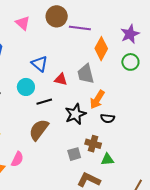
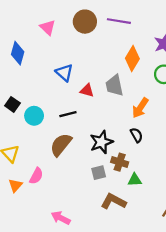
purple line: (80, 28) -> (119, 21), moved
cyan circle: (26, 87) -> (34, 116), moved
orange arrow: (97, 100) -> (140, 108), moved
black star: (75, 114) -> (101, 142), moved
black semicircle: (108, 118) -> (136, 135), turned -128

